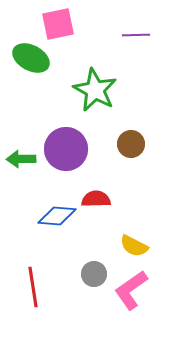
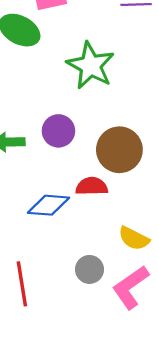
brown circle: (131, 144) -> (119, 150), moved, size x1.5
purple circle: (66, 149) -> (58, 131), size x0.7

